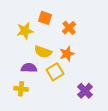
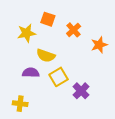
orange star: (67, 54) -> (99, 45), moved
yellow cross: (21, 89) -> (20, 104), moved
purple cross: (85, 91) -> (81, 91), moved

